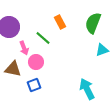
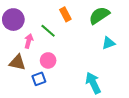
green semicircle: (93, 23) -> (99, 15), turned 35
pink arrow: (24, 48) -> (29, 41), turned -144
pink circle: (36, 62) -> (48, 60), moved

